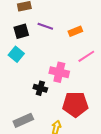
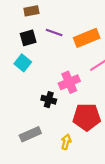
orange rectangle: (75, 31) -> (87, 38), size x1.6
pink cross: (59, 72) -> (69, 82), turned -36

